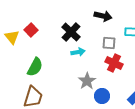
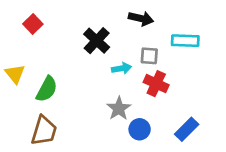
red square: (31, 30) -> (33, 24), moved
yellow triangle: (12, 37) -> (15, 74), moved
cyan arrow: (78, 52) -> (122, 68), moved

